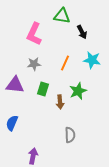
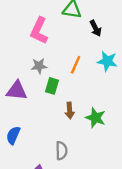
green rectangle: (43, 89) -> (52, 86), moved
green star: (78, 91) -> (96, 118), moved, turned -30
gray semicircle: (70, 135) -> (61, 151), moved

